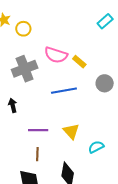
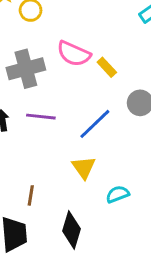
blue line: (64, 91) -> (95, 124), moved, turned -40
purple line: (38, 130) -> (41, 117), moved

